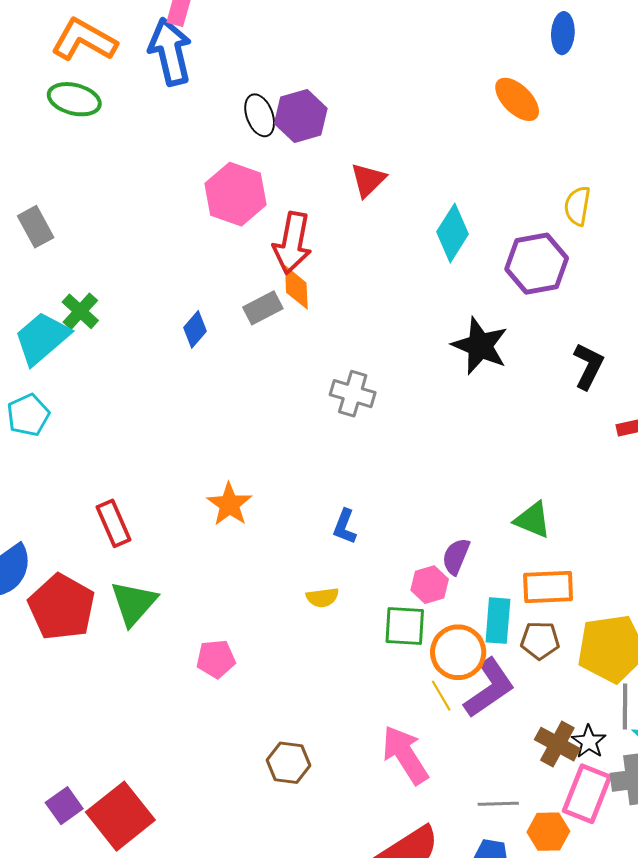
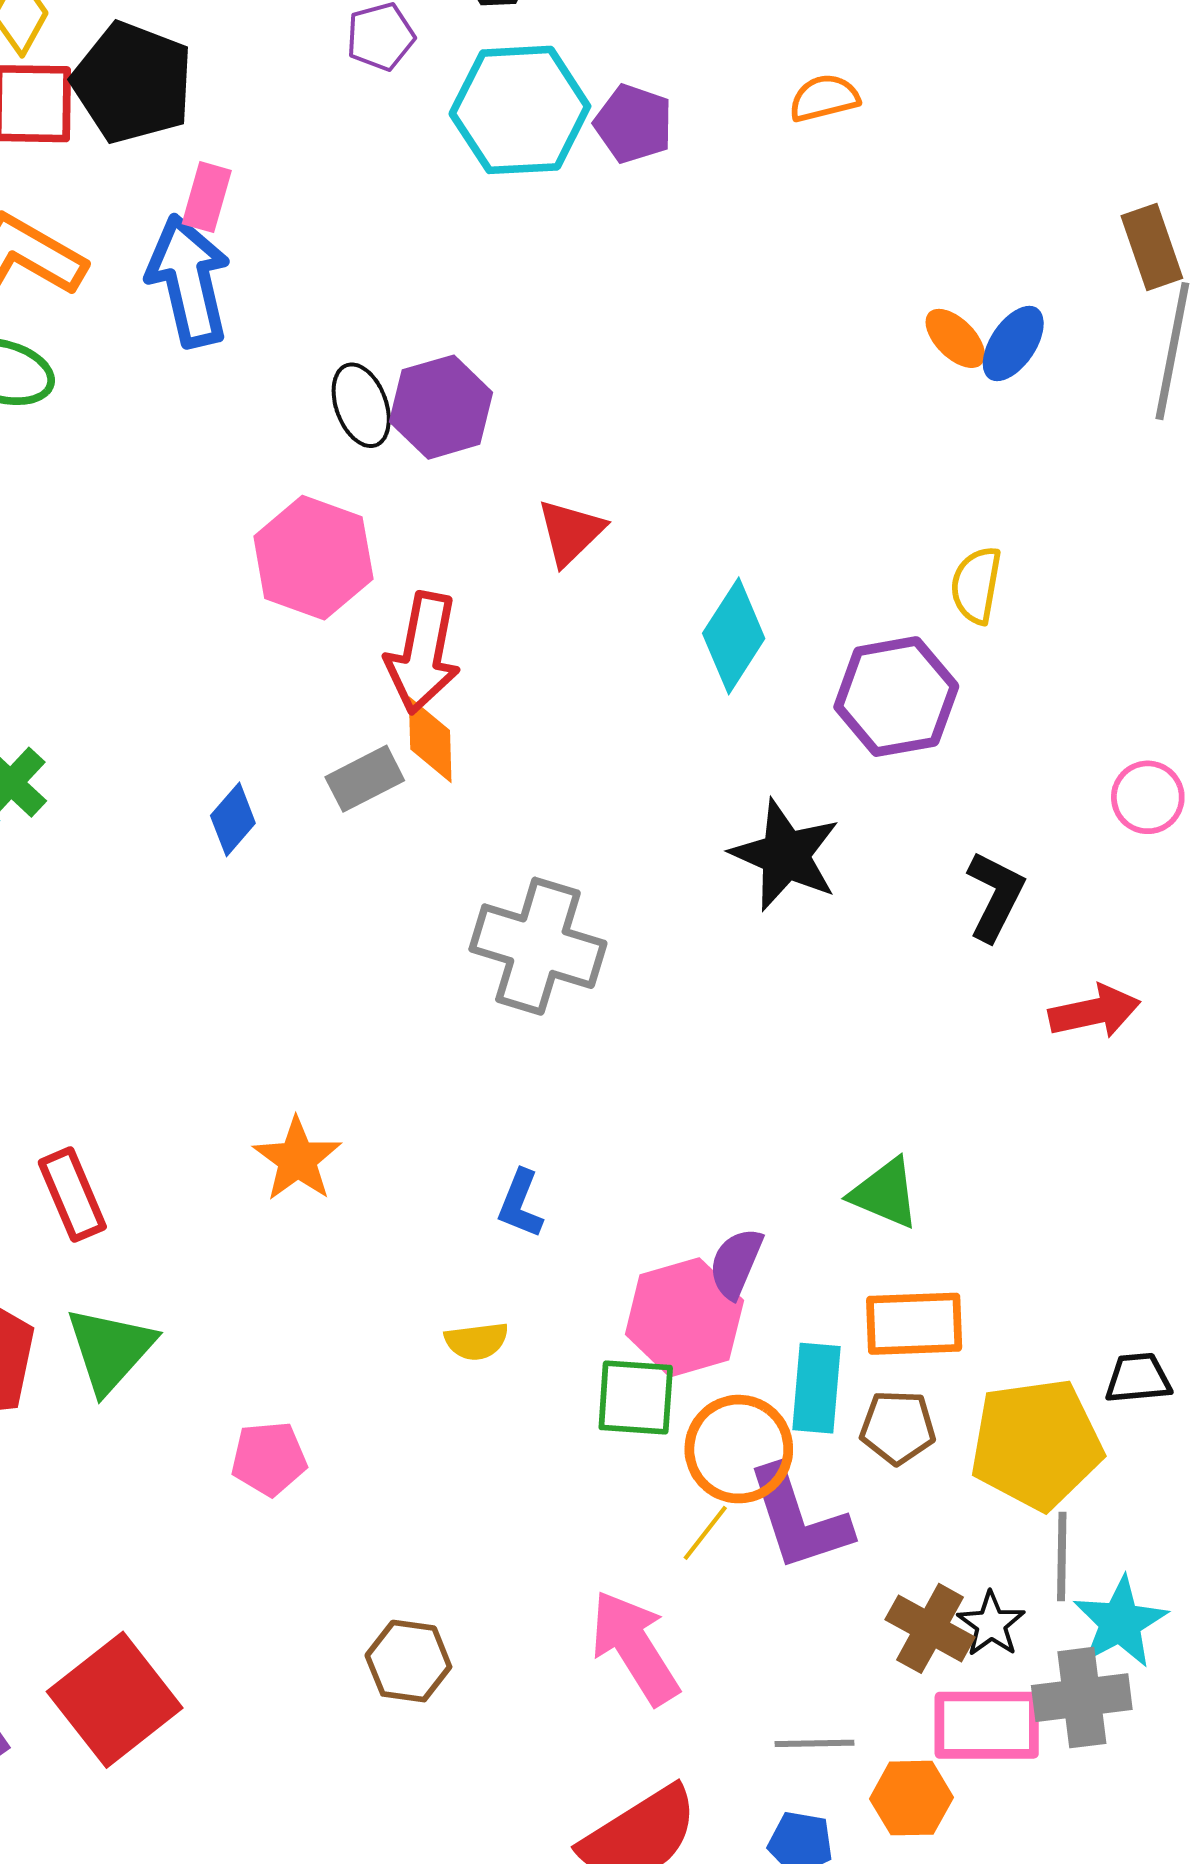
blue ellipse: (563, 33) -> (1013, 344), moved, turned 30
orange ellipse: (517, 99) -> (955, 338), moved, size x0.7
gray cross: (353, 394) -> (538, 946), size x1.5
pink hexagon: (430, 585) -> (684, 1317), size x1.6
purple L-shape: (489, 688) -> (799, 1519), turned 106
yellow line: (441, 696) -> (705, 1533), turned 68
pink rectangle: (587, 794) -> (987, 1725), turned 68
red square: (120, 816) -> (115, 1700), moved

